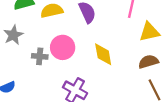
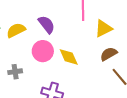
pink circle: (63, 47) -> (43, 51), moved

